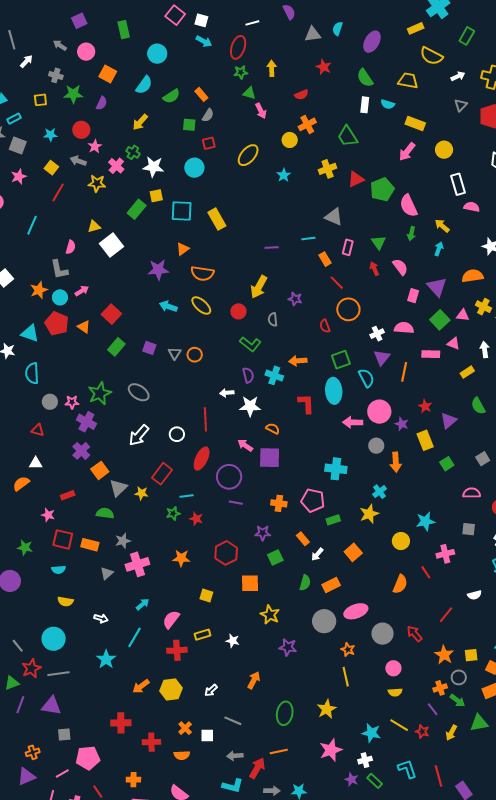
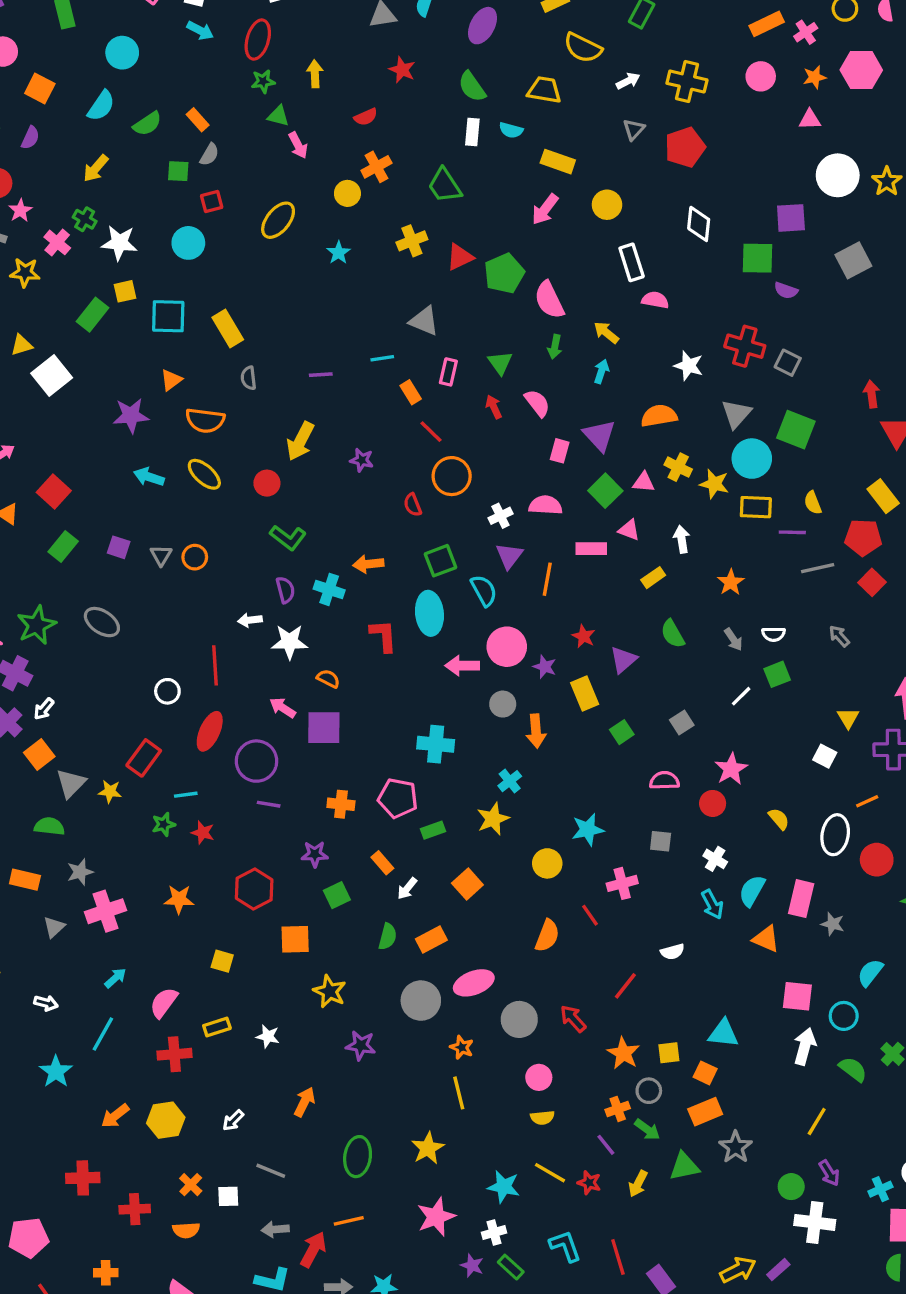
gray semicircle: (273, 320) -> (249, 378), moved
white arrow: (139, 435) -> (44, 709), moved, size x0.6

